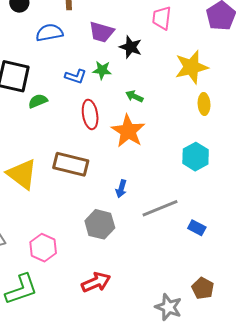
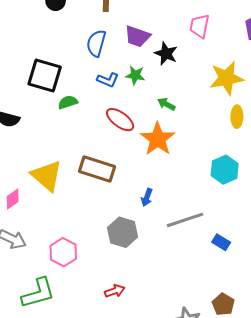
blue semicircle: (49, 33) -> (96, 43), moved, turned -68
red ellipse: (90, 114) -> (120, 120), turned -48
red arrow: (96, 282) -> (115, 291), size x0.7

